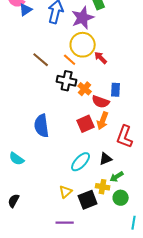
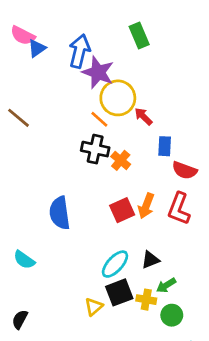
purple star: (83, 18) -> (98, 72), moved, turned -30
brown line: (41, 60) -> (18, 118), moved
blue rectangle: (116, 90) -> (165, 146), moved
red semicircle: (101, 102) -> (185, 170), moved
red L-shape: (125, 137) -> (179, 209), moved
black square: (88, 200) -> (119, 292), moved

